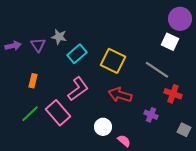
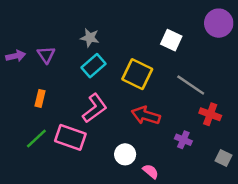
gray star: (59, 37) -> (90, 38), moved
white square: (170, 42) -> (171, 40), moved
pink rectangle: (58, 113) -> (70, 137), turned -30

